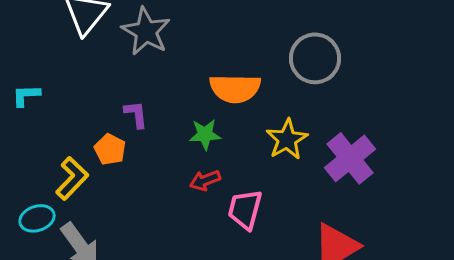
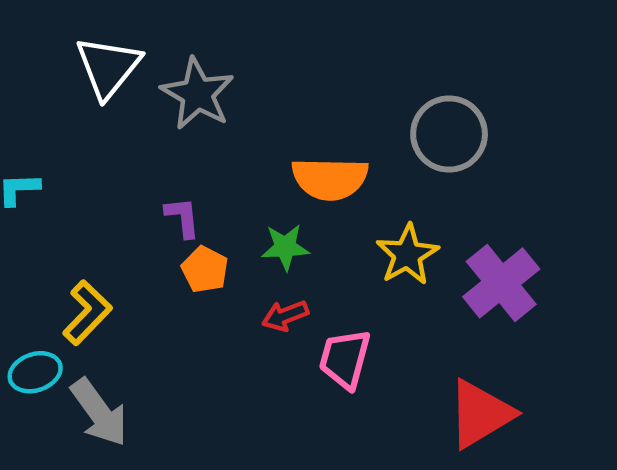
orange pentagon: (110, 149) -> (205, 269), moved

